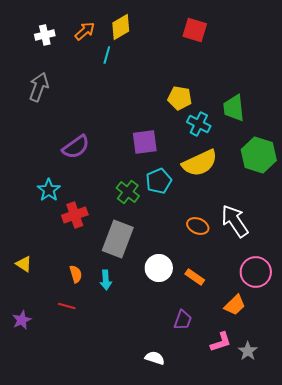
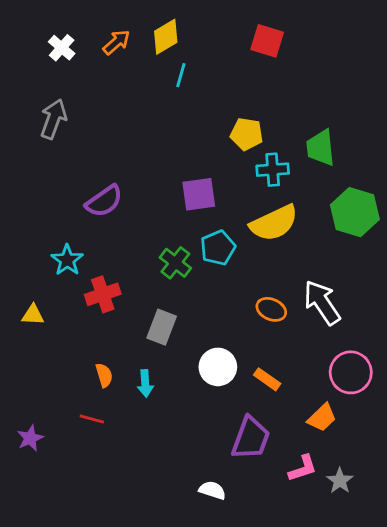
white cross: (45, 35) -> (62, 48), turned -36
cyan line: (107, 55) -> (181, 75), moved
cyan cross: (199, 124) -> (273, 170), turned -30
gray rectangle: (118, 239) -> (162, 327), size x0.7
yellow triangle: (24, 264) -> (33, 315), moved, turned -30
purple trapezoid: (183, 320) -> (251, 438), size x1.6

